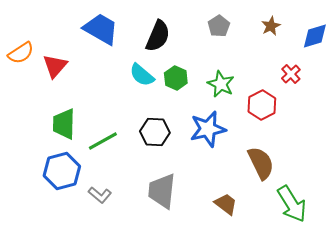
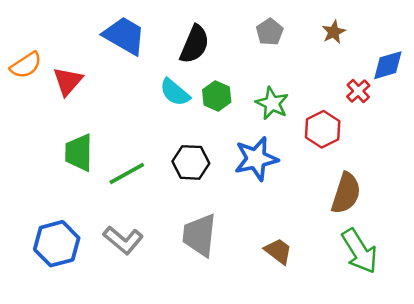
blue diamond: (315, 36) -> (388, 65), moved
brown semicircle: (261, 163) -> (346, 193), moved, turned 44
blue hexagon: (62, 171) -> (57, 244), moved
gray L-shape: (100, 195) -> (123, 240), size x1.4

